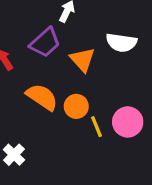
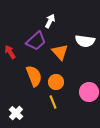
orange semicircle: (42, 97) -> (34, 76), turned 35
yellow line: (97, 127) -> (53, 102), moved

